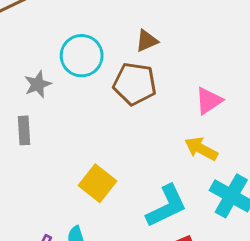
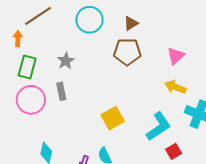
cyan circle: (82, 56) -> (89, 20), moved
yellow square: (97, 183) -> (113, 118), turned 30

